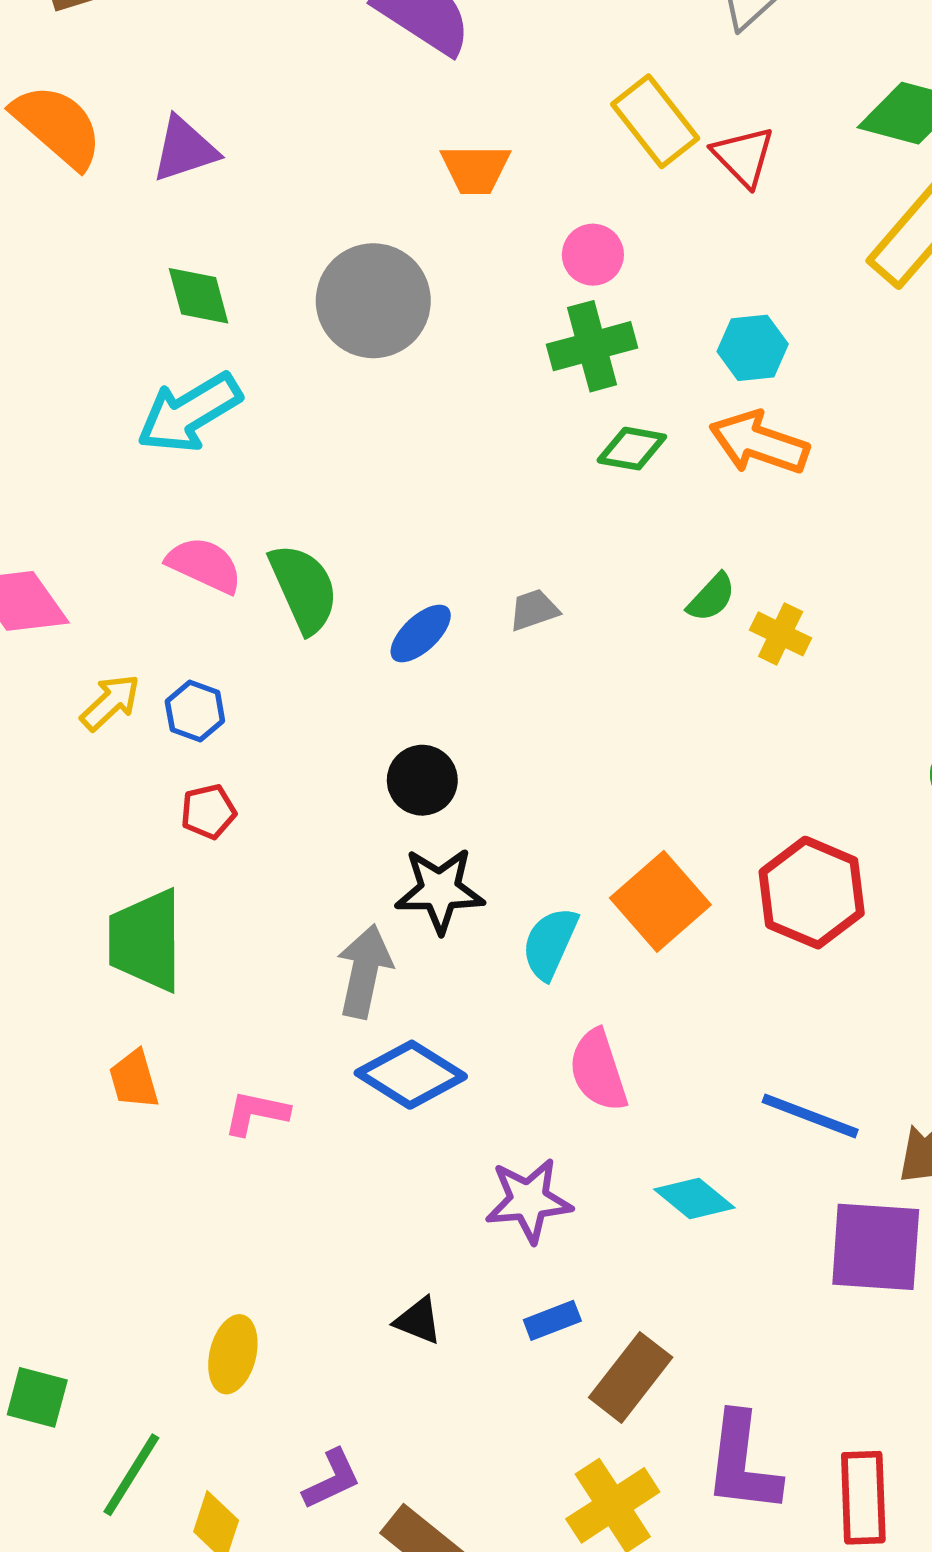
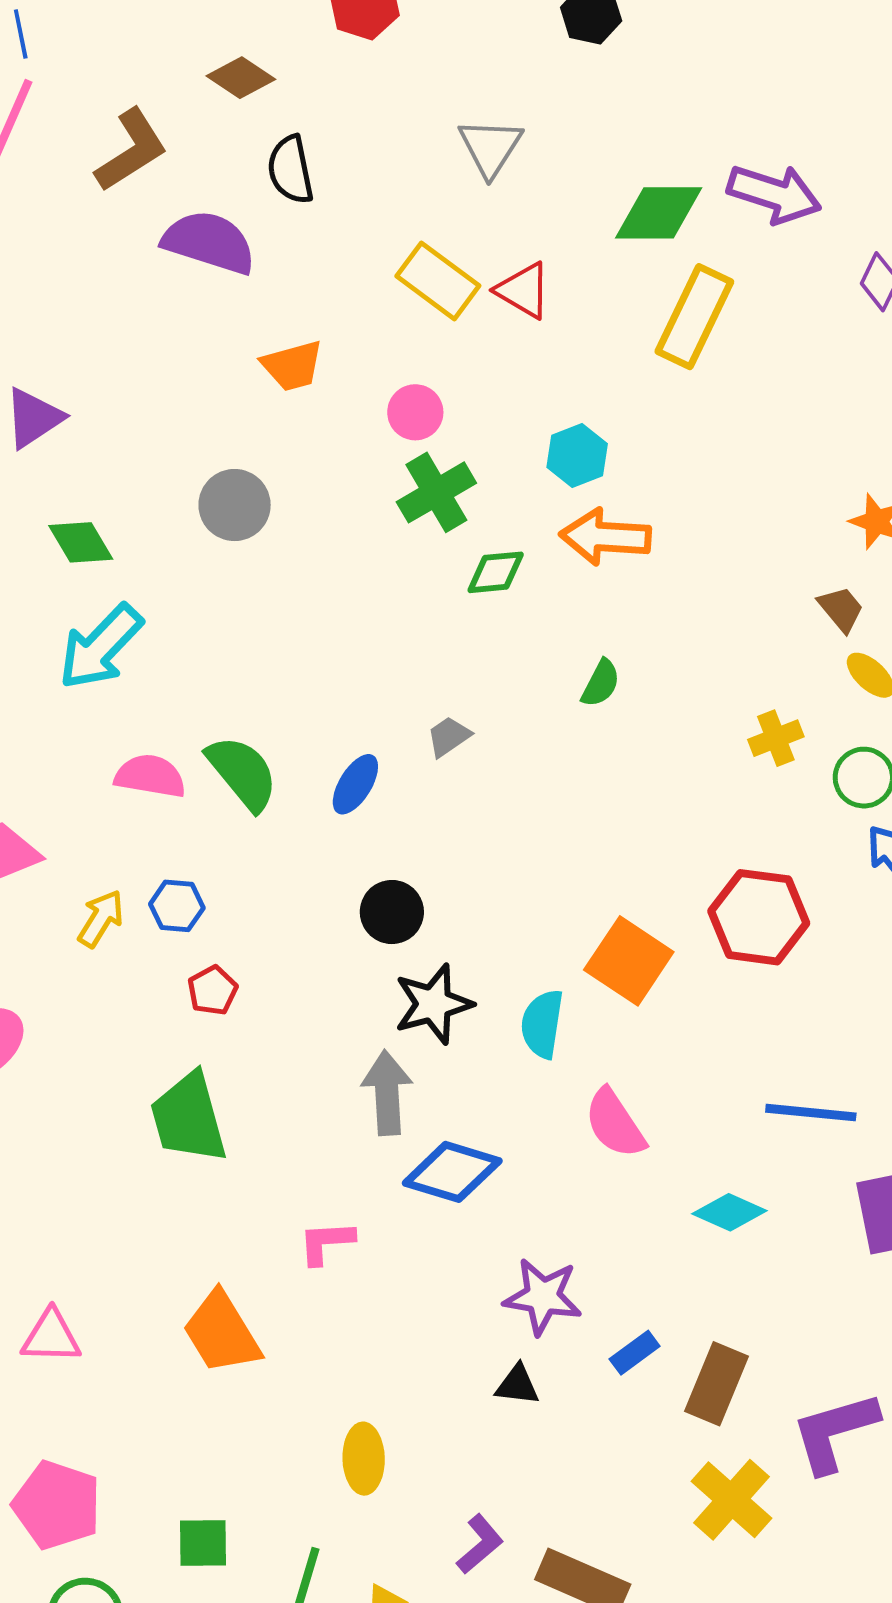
gray circle: (373, 301) -> (235, 505), size x0.7
yellow cross: (781, 634) -> (776, 738), moved, turned -32
orange trapezoid: (134, 1079) -> (222, 1333), moved, size x1.6
purple star: (529, 1200) -> (543, 1297), moved, turned 30
purple L-shape: (742, 1463) -> (835, 1432), turned 82

